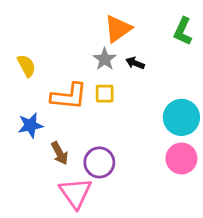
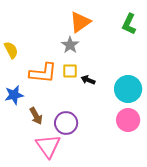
black arrow: (135, 63) -> (88, 80), moved

